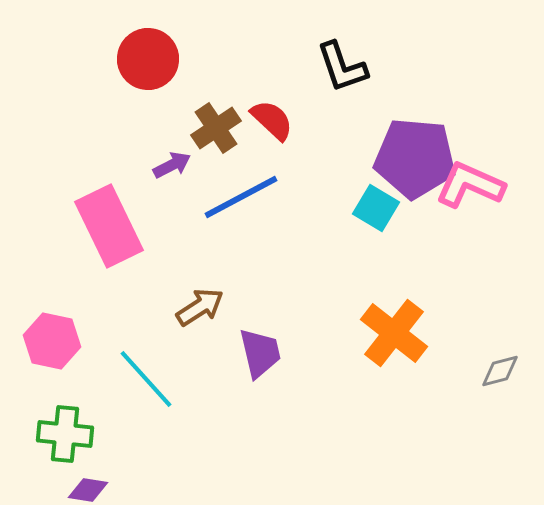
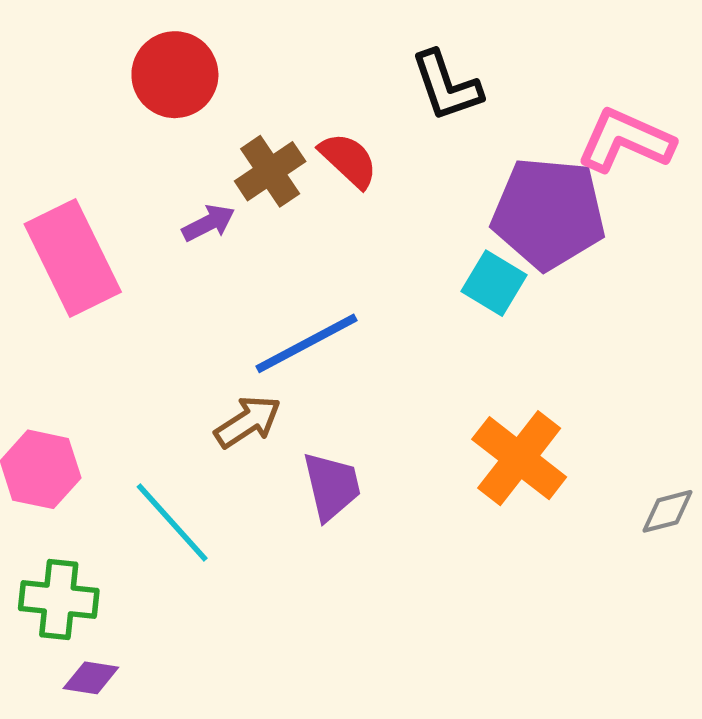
pink L-shape: (470, 185) -> (626, 140), moved
blue line: (241, 197) -> (306, 343), moved
pink rectangle: (109, 226) -> (73, 258), moved

